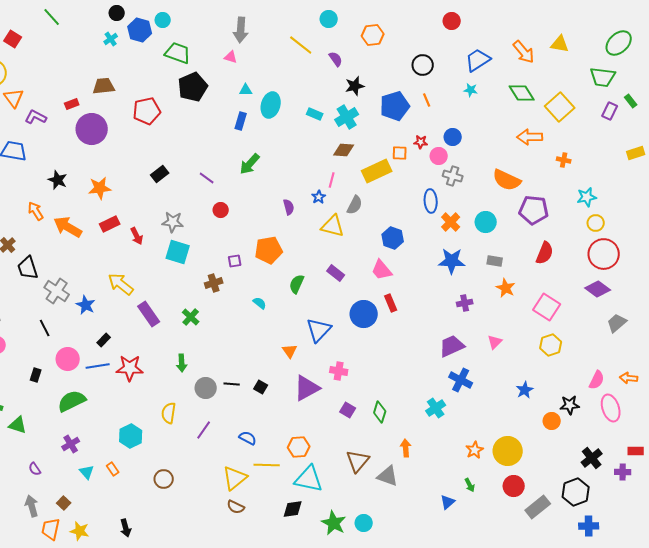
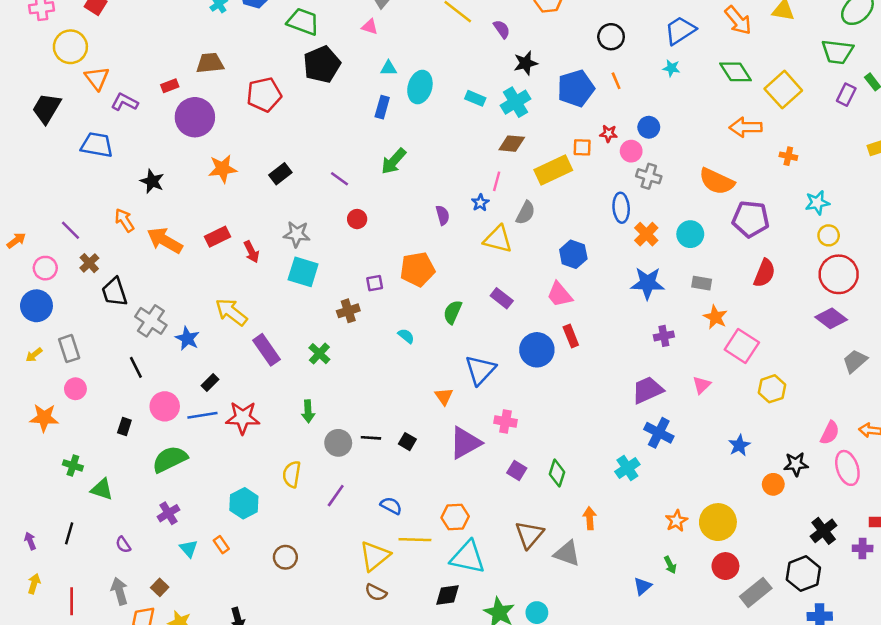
orange star: (100, 188) -> (223, 169), moved
pink square: (547, 307) -> (742, 346), moved

